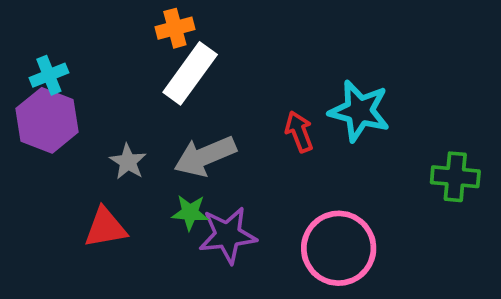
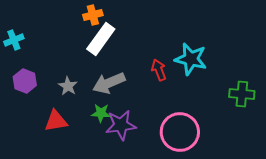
cyan cross: (49, 75) -> (14, 40), moved
purple hexagon: (47, 120) -> (25, 81), moved, size x0.7

